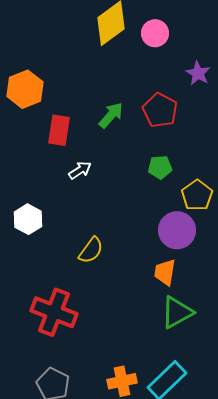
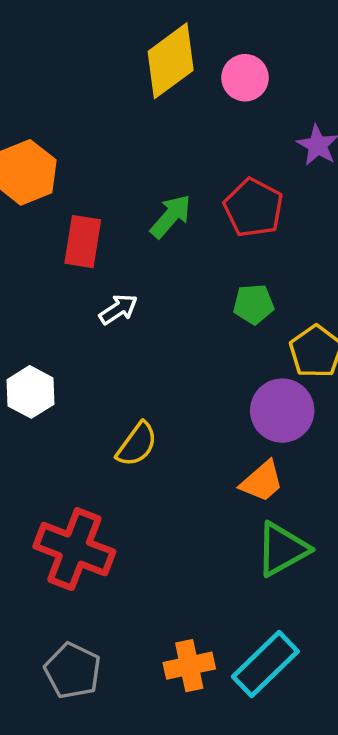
orange trapezoid: (165, 272) -> (262, 482), turned -140

